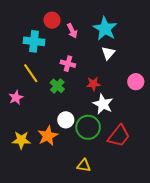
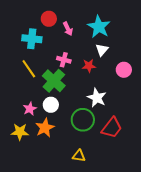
pink circle: (136, 82) -> (124, 70), moved
red star: (93, 84) -> (89, 66), moved
green cross: (57, 86) -> (54, 81), size x1.6
pink star: (16, 98) -> (30, 109), moved
white circle: (66, 120) -> (51, 105), moved

